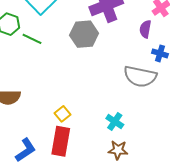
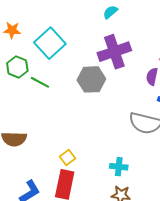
cyan cross: (115, 121) -> (119, 167), turned -30

